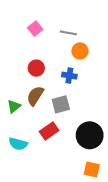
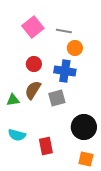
pink square: (35, 29) -> (33, 27), size x1.5
blue cross: (69, 76) -> (65, 71), size x1.5
green triangle: (14, 106) -> (13, 100), turned 32
red rectangle: (49, 131) -> (46, 146), moved, turned -66

